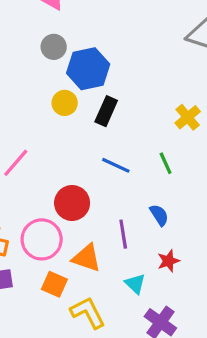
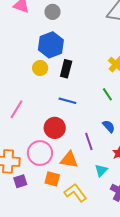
gray circle: (54, 47) -> (52, 12), moved
blue line: (116, 165) -> (67, 101), moved
cyan triangle: (135, 284) -> (101, 170), turned 40

